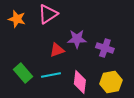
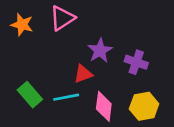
purple star: (77, 39) -> (100, 51), turned -30
red triangle: (57, 50) -> (83, 74), moved

